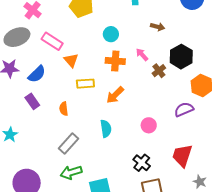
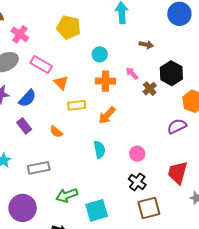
orange semicircle: (64, 109) -> (56, 132), turned -40
pink circle: (149, 125) -> (137, 154), moved
gray rectangle: (69, 144) -> (39, 168), moved, turned 40

